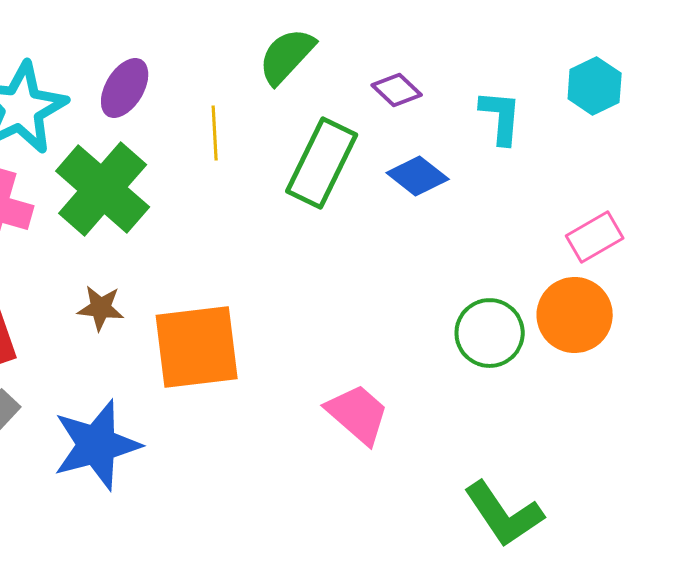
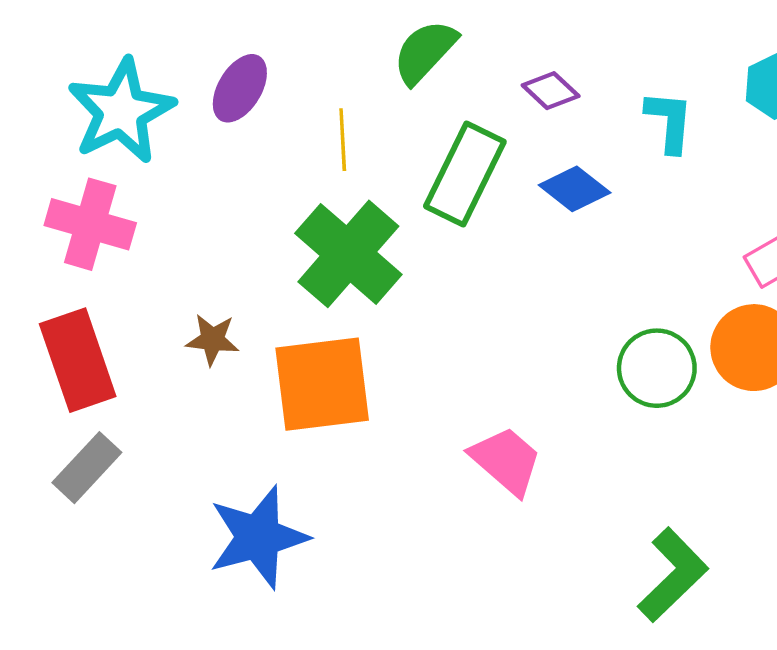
green cross: (103, 189) -> (348, 254), moved
blue star: (97, 445) -> (258, 537), moved
green L-shape: (504, 514) -> (673, 575), turned -100

